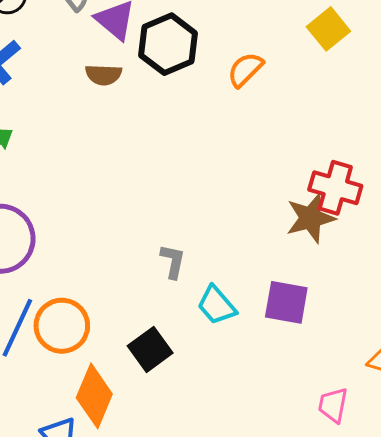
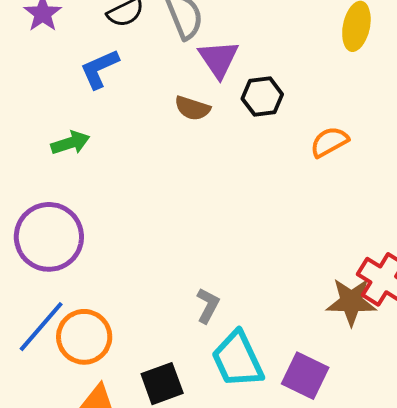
black hexagon: (168, 44) -> (262, 97), size x0.7
cyan trapezoid: (216, 305) -> (238, 359), size x1.4

